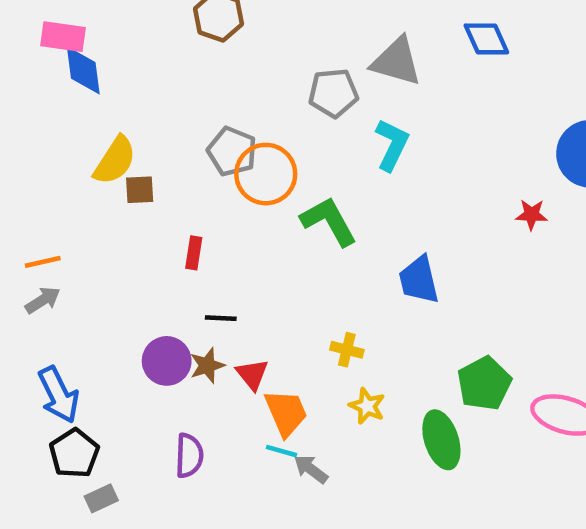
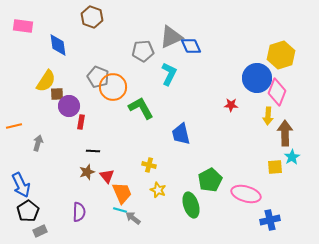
blue diamond: (486, 39) -> (191, 46), moved
gray triangle: (396, 61) -> (171, 37), turned -40
blue diamond: (83, 70) -> (58, 45), moved
gray arrow: (43, 300) -> (38, 143), moved, turned -42
purple circle: (167, 361) -> (69, 106), moved

